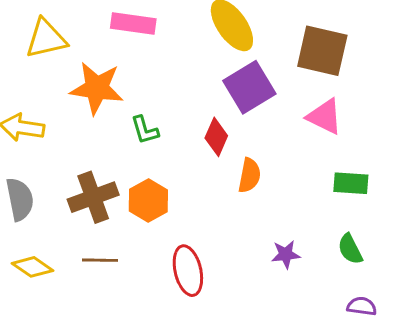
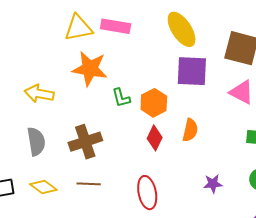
yellow triangle: (46, 39) -> (78, 28), moved
purple square: (249, 87) -> (192, 71), turned 32
red diamond: (216, 137) -> (155, 138), moved
orange hexagon: (148, 200) -> (154, 103), moved

